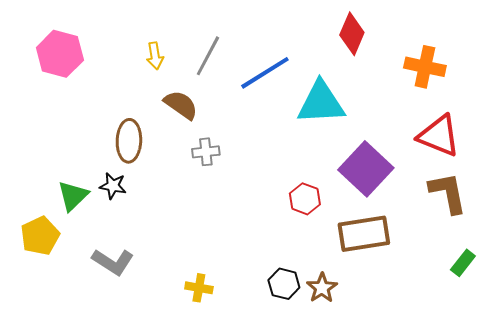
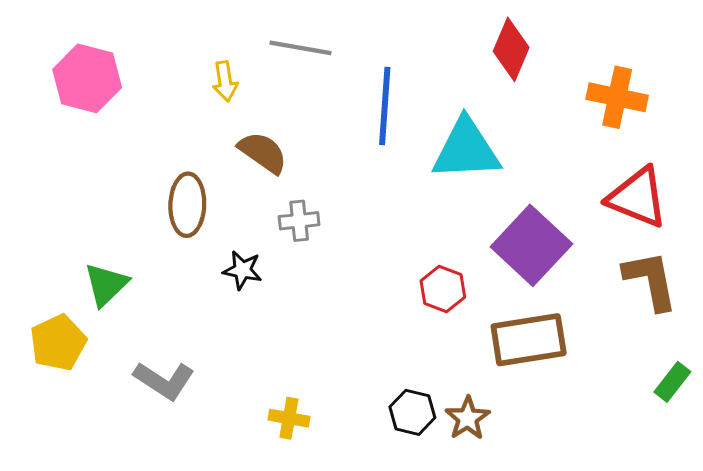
gray line: (208, 56) -> (301, 48), moved, turned 72
blue line: (265, 73) -> (385, 106), turned -54
black star: (113, 186) -> (242, 270), moved

